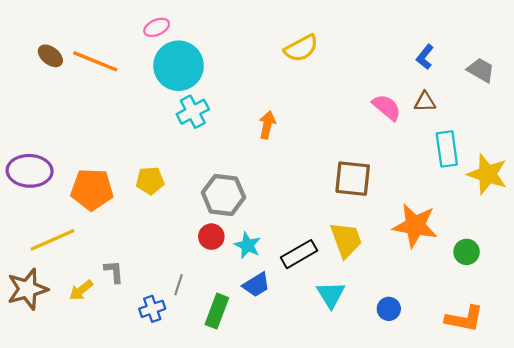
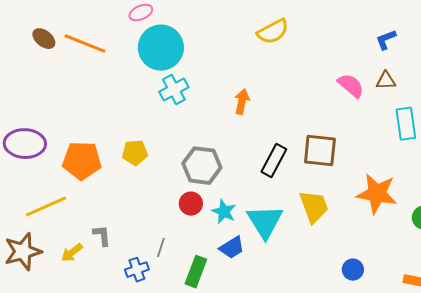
blue L-shape: (425, 57) -> (386, 40), turned 30
black rectangle: (299, 254) -> (274, 161), moved, turned -32
cyan triangle: (331, 295) -> (265, 222), moved, size x1.4

